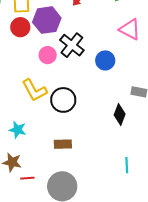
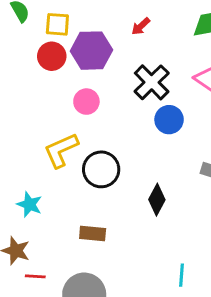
black cross: (72, 45) -> (152, 82), moved
yellow L-shape: (34, 90) -> (61, 150), turned 88
black diamond: (120, 114) -> (157, 200), moved

